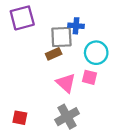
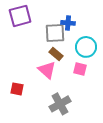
brown rectangle: (54, 54) -> (56, 54), moved, turned 64
pink triangle: (66, 83) -> (47, 70), moved
red square: (20, 118) -> (17, 89), moved

